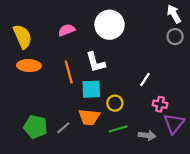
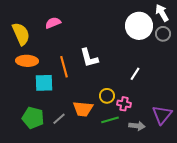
white circle: (110, 25) -> (139, 26), moved
pink semicircle: (67, 30) -> (53, 23), moved
cyan square: (91, 89) -> (44, 83), moved
pink cross: (160, 104) -> (124, 104), moved

